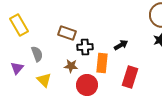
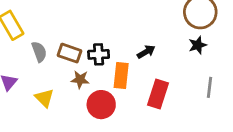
brown rectangle: (67, 33) -> (70, 53), moved
gray semicircle: (37, 54) -> (39, 52), moved

